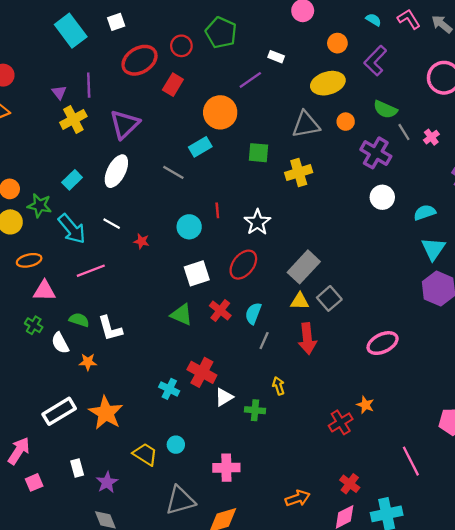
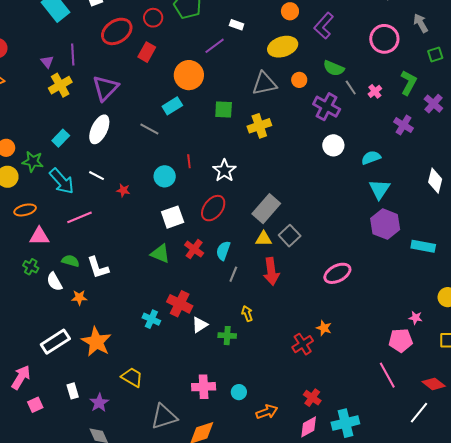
cyan circle: (176, 445) -> (239, 392), moved
pink line: (411, 461) -> (387, 375), moved

